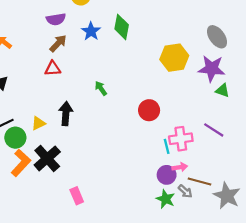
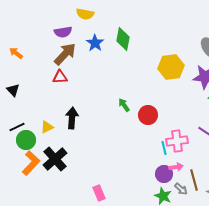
brown arrow: (58, 43) -> (65, 54), size x1.4
green arrow: (101, 88) -> (124, 105), moved
brown line: (199, 181) -> (194, 180), turned 60
pink rectangle: (77, 196) -> (99, 193), moved

